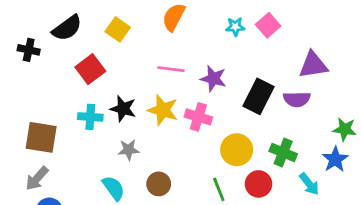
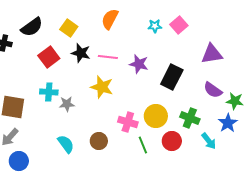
purple semicircle: (297, 99) -> (213, 90), moved, turned 36
black star: (123, 109) -> (81, 53), moved
pink cross: (198, 117) -> (128, 122), moved
gray star: (129, 150) -> (67, 104), moved

